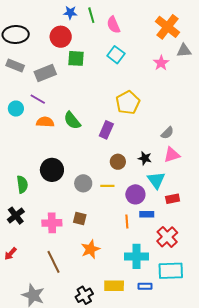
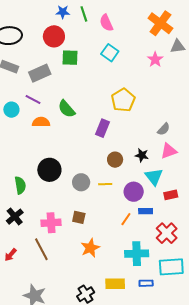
green semicircle: (72, 121) -> (66, 109), moved
orange line: (127, 222) -> (126, 219), turned 40
brown line: (54, 262) -> (41, 249), moved

